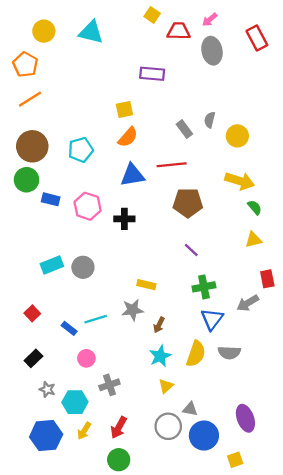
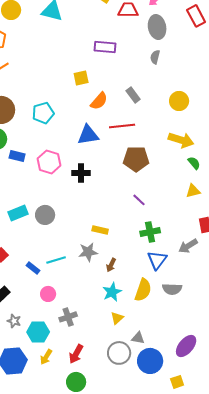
gray semicircle: (210, 120) -> (155, 57), moved
orange semicircle: (128, 137) -> (99, 101), moved
purple ellipse: (245, 418) -> (186, 346), turned 60

